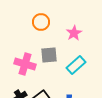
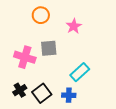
cyan rectangle: (76, 65) -> (80, 72), moved

